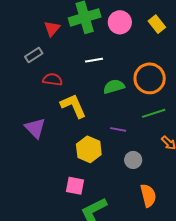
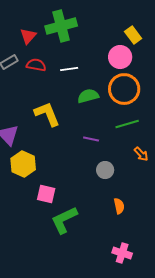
pink circle: (120, 22) -> (120, 57), moved
red semicircle: (53, 79) -> (36, 65), moved
yellow hexagon: (89, 149) -> (23, 164), moved
orange semicircle: (148, 196) -> (119, 206), size x0.7

